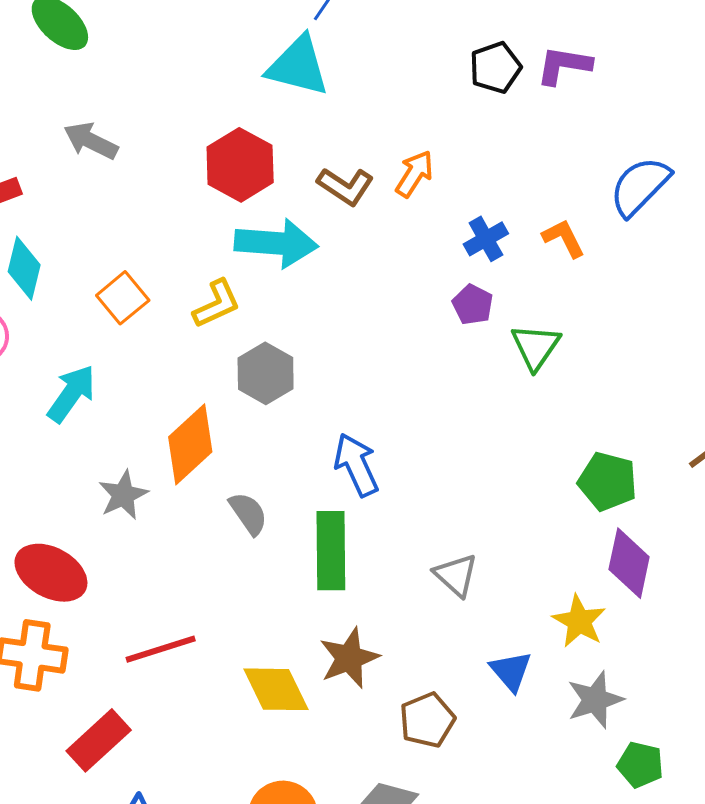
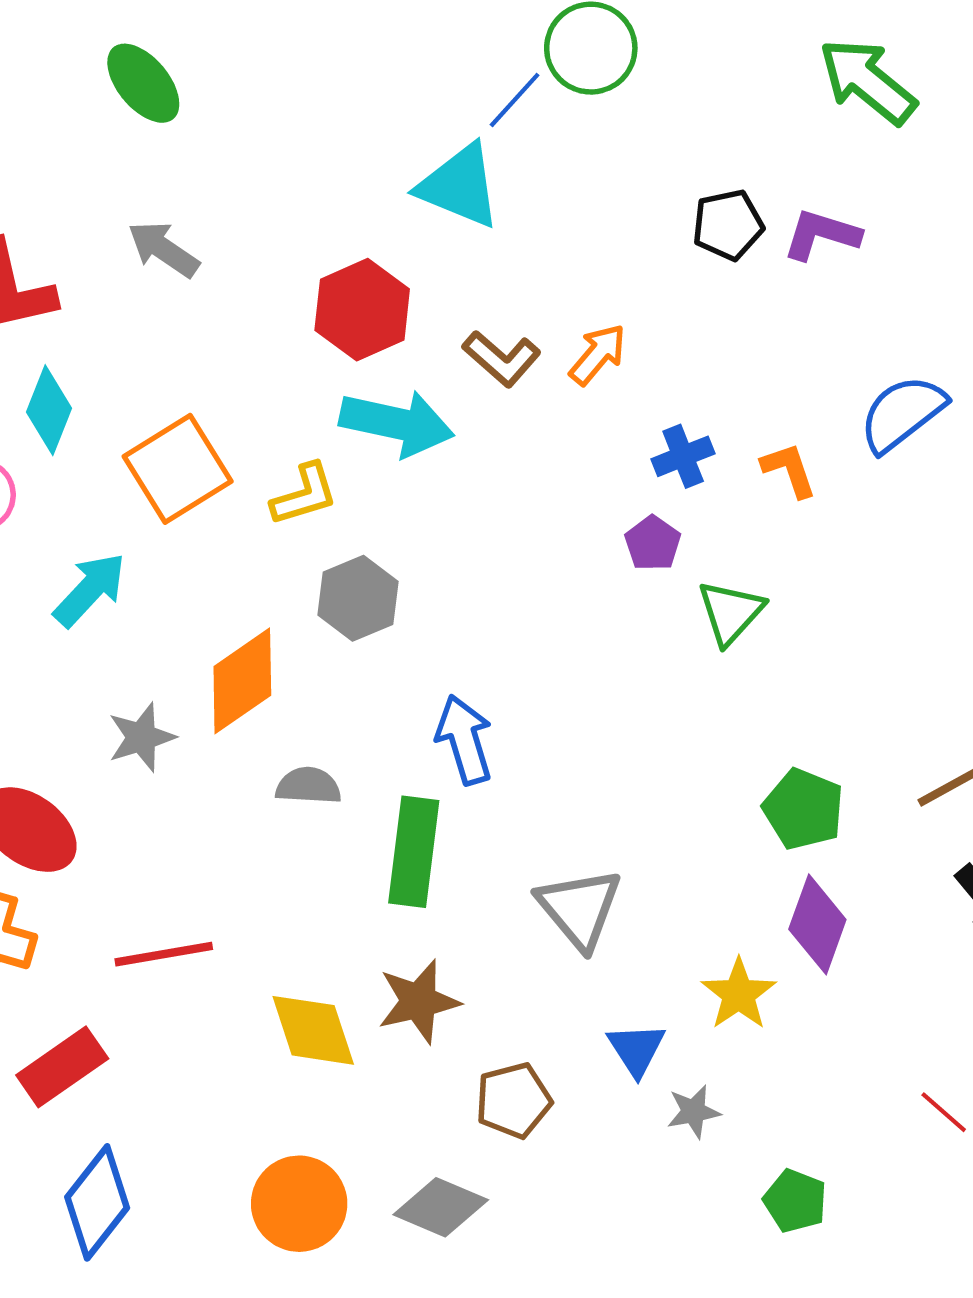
orange square: (123, 298) -> (178, 469), size x1.5
gray semicircle: (248, 513) -> (308, 786), turned -60
gray triangle: (456, 575) -> (579, 908), size x1.4
gray star: (595, 700) -> (694, 1112), moved, size x0.7

